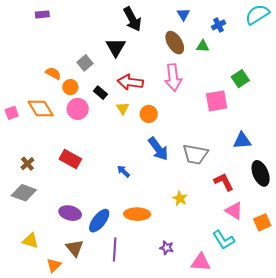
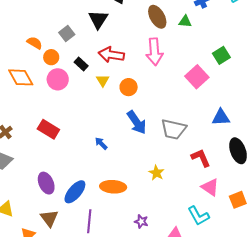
pink square: (217, 101) -> (197, 77), turned -35
purple ellipse: (70, 213) -> (46, 183), turned 50

